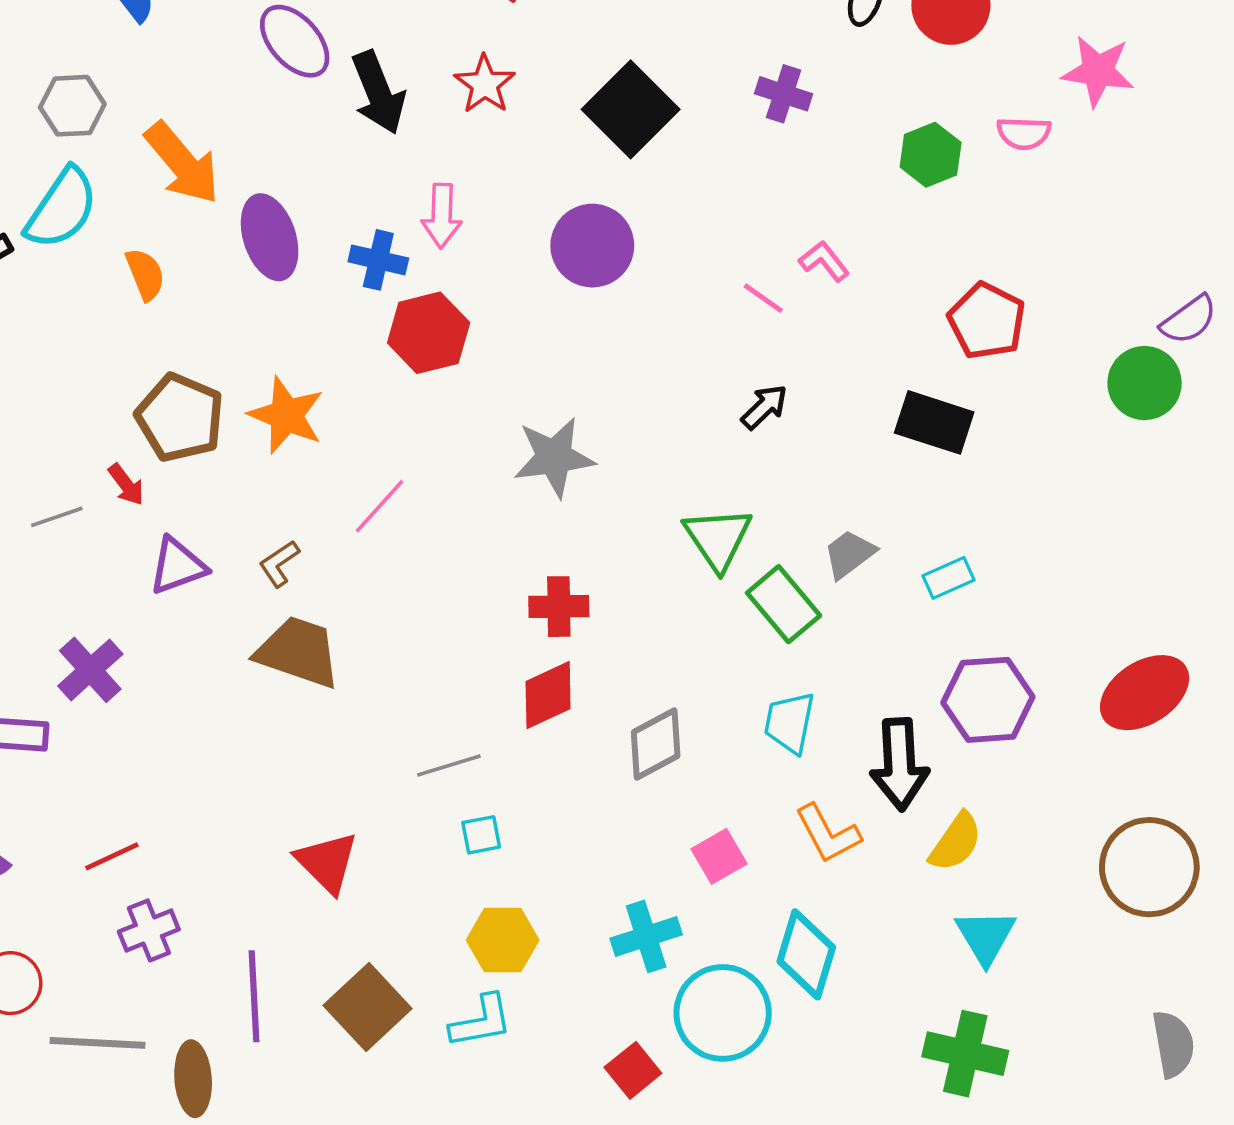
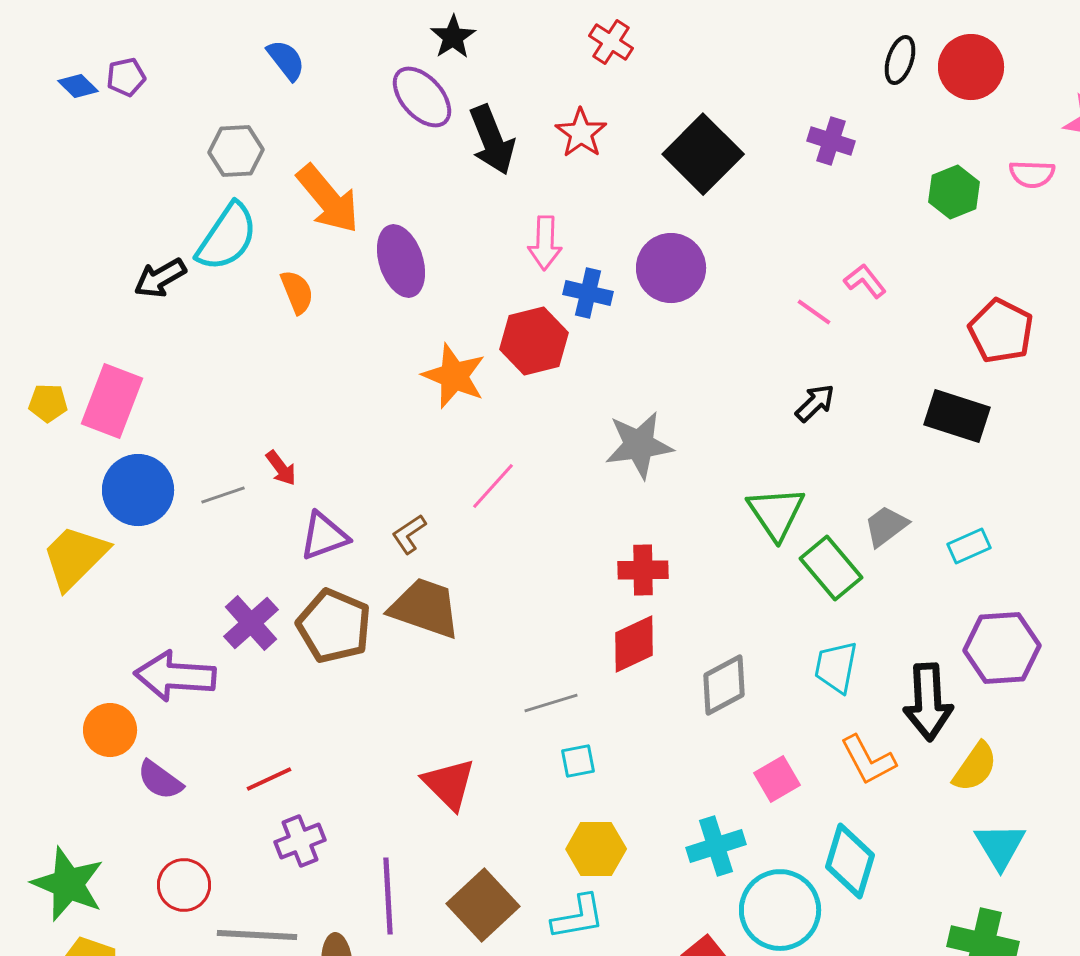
blue cross: (378, 260) -> (588, 293), moved
orange star: (286, 415) -> (454, 376), moved
brown pentagon: (180, 418) -> (334, 626), moved

